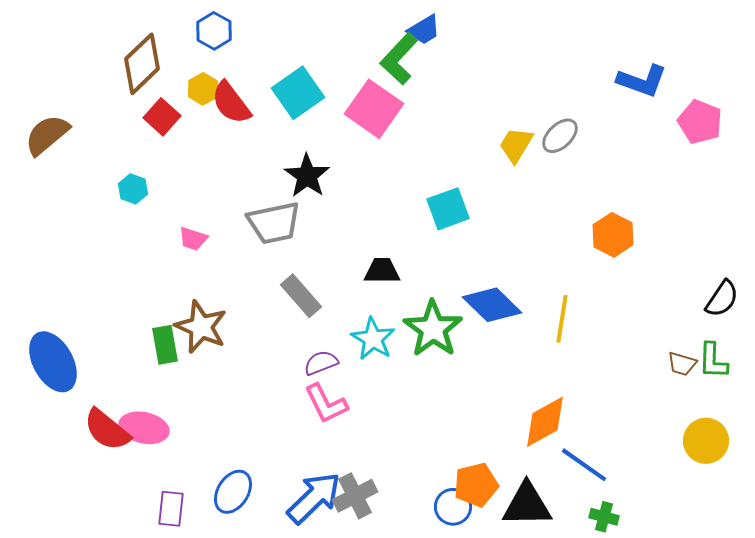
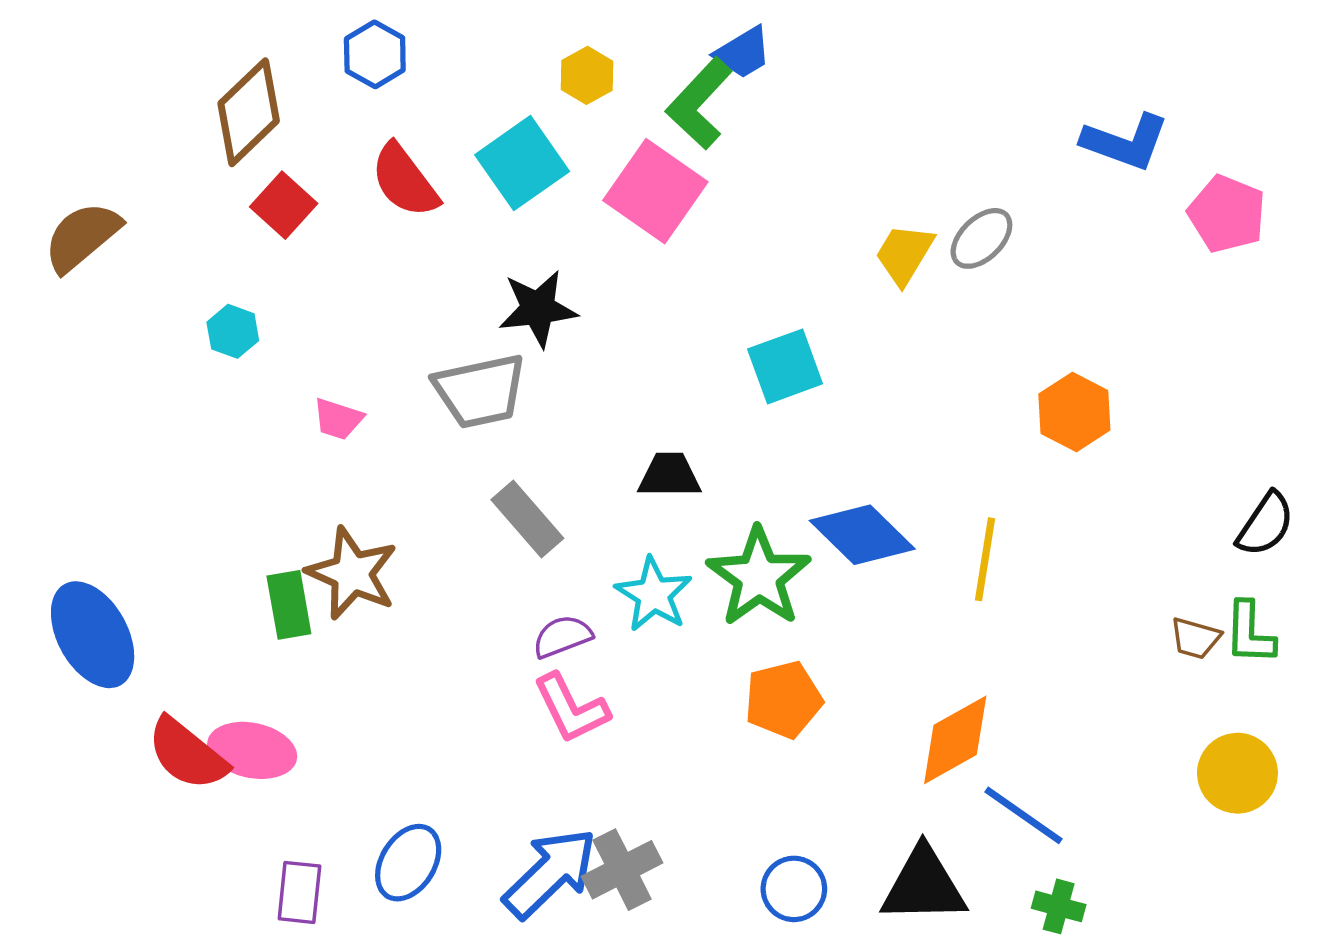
yellow hexagon: (203, 89) -> (587, 75), moved
black star: (307, 176) -> (538, 309), turned 30
orange pentagon: (476, 485) -> (783, 700), moved

